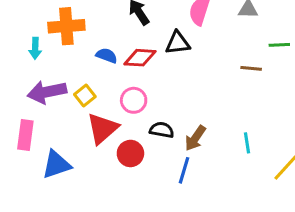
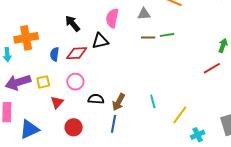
blue semicircle: (107, 56) -> (55, 54), turned -96
brown line: (251, 68) -> (148, 37), moved
yellow square: (85, 96) -> (43, 82), turned 32
red triangle: (102, 128) -> (57, 102), size x0.6
red circle: (130, 153) -> (74, 127), moved

